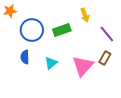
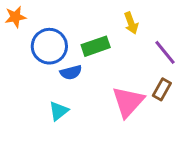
blue semicircle: (25, 57) -> (71, 72), moved, turned -104
cyan triangle: (51, 63) -> (59, 111), moved

